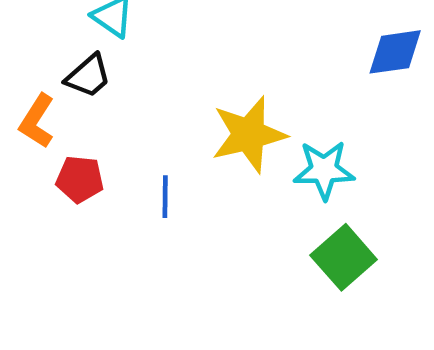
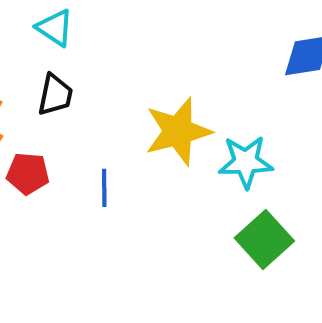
black trapezoid: (88, 76) -> (55, 95), moved, turned -36

